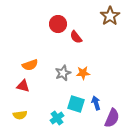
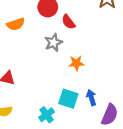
orange semicircle: (30, 65) -> (16, 24), moved
gray star: (63, 73) -> (53, 43), moved

